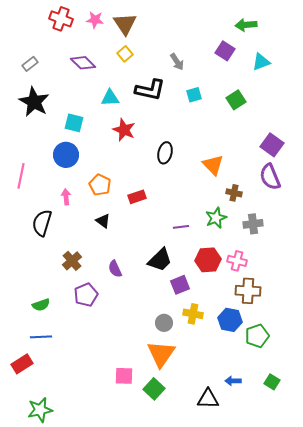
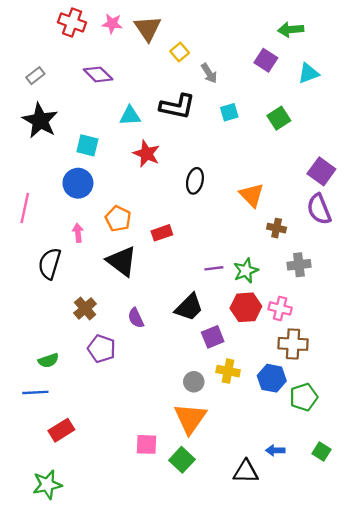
yellow square: (125, 54) -> (180, 52), moved
green star: (216, 218) -> (246, 271), moved
black triangle: (103, 221) -> (122, 261), size x1.8
purple pentagon: (86, 295) -> (102, 349), turned -30
blue line: (41, 337) -> (35, 392), moved
red rectangle: (22, 364) -> (61, 430), moved

